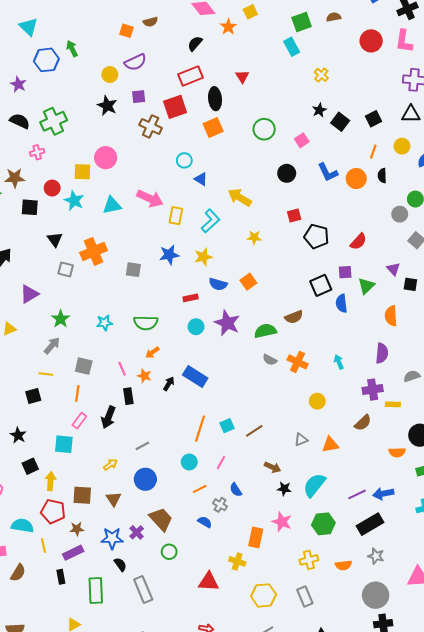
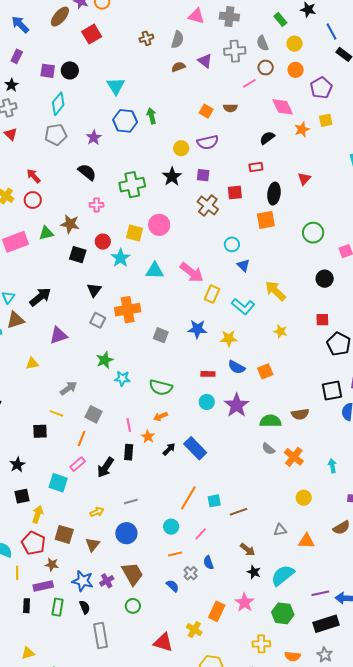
red rectangle: (190, 76) -> (256, 167), size x0.6
red square: (175, 107) -> (235, 193), size x0.7
green cross: (54, 121) -> (132, 185), moved
cyan L-shape: (210, 221) -> (243, 306), turned 70
green star: (61, 319) -> (105, 360), moved
green rectangle: (96, 590) -> (58, 607), moved, size x0.7

